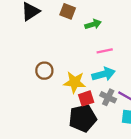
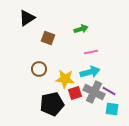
brown square: (68, 11) -> (48, 38), moved
gray cross: (108, 97) -> (94, 92), size x1.5
black pentagon: (83, 118) -> (52, 104), moved

